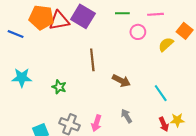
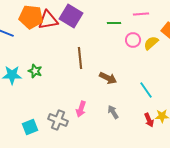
green line: (122, 13) -> (114, 23), moved
pink circle: (138, 32) -> (133, 40), moved
green star: (59, 87) -> (35, 71), moved
pink arrow: (96, 123) -> (81, 109), moved

